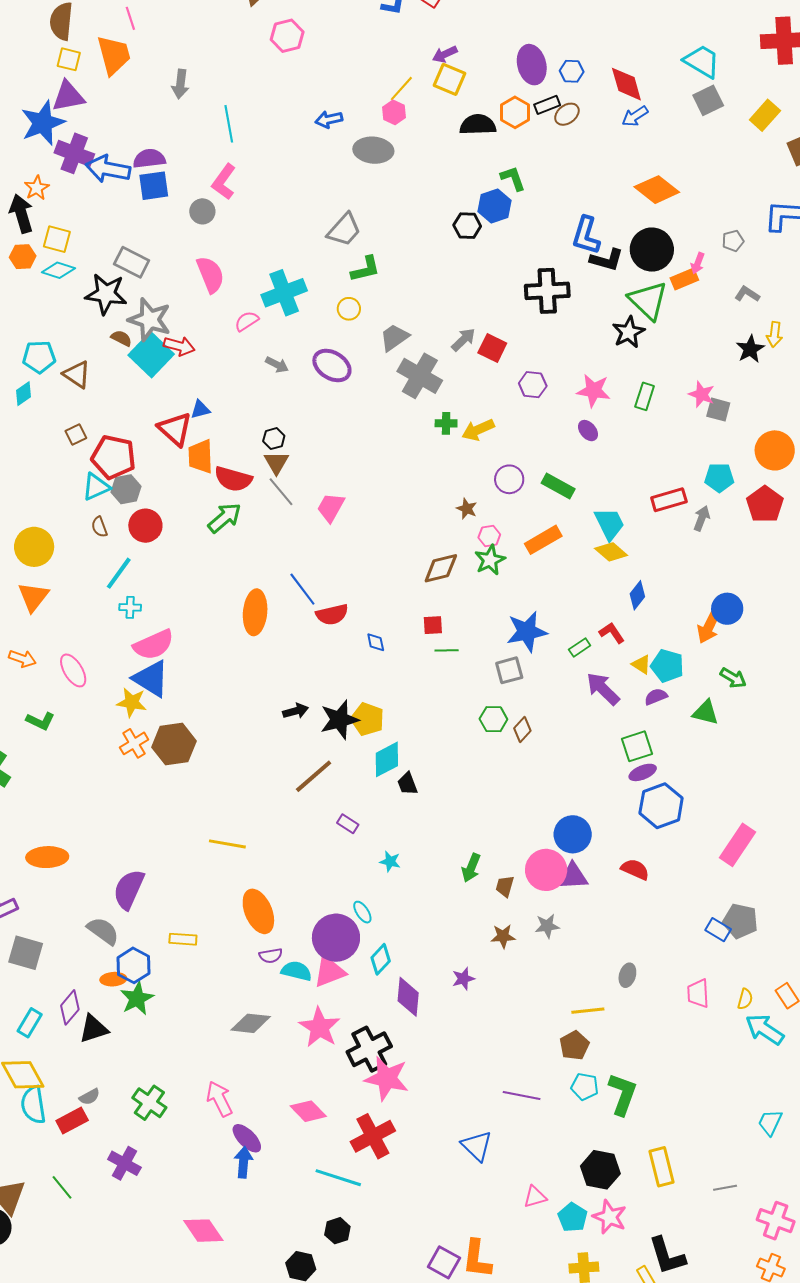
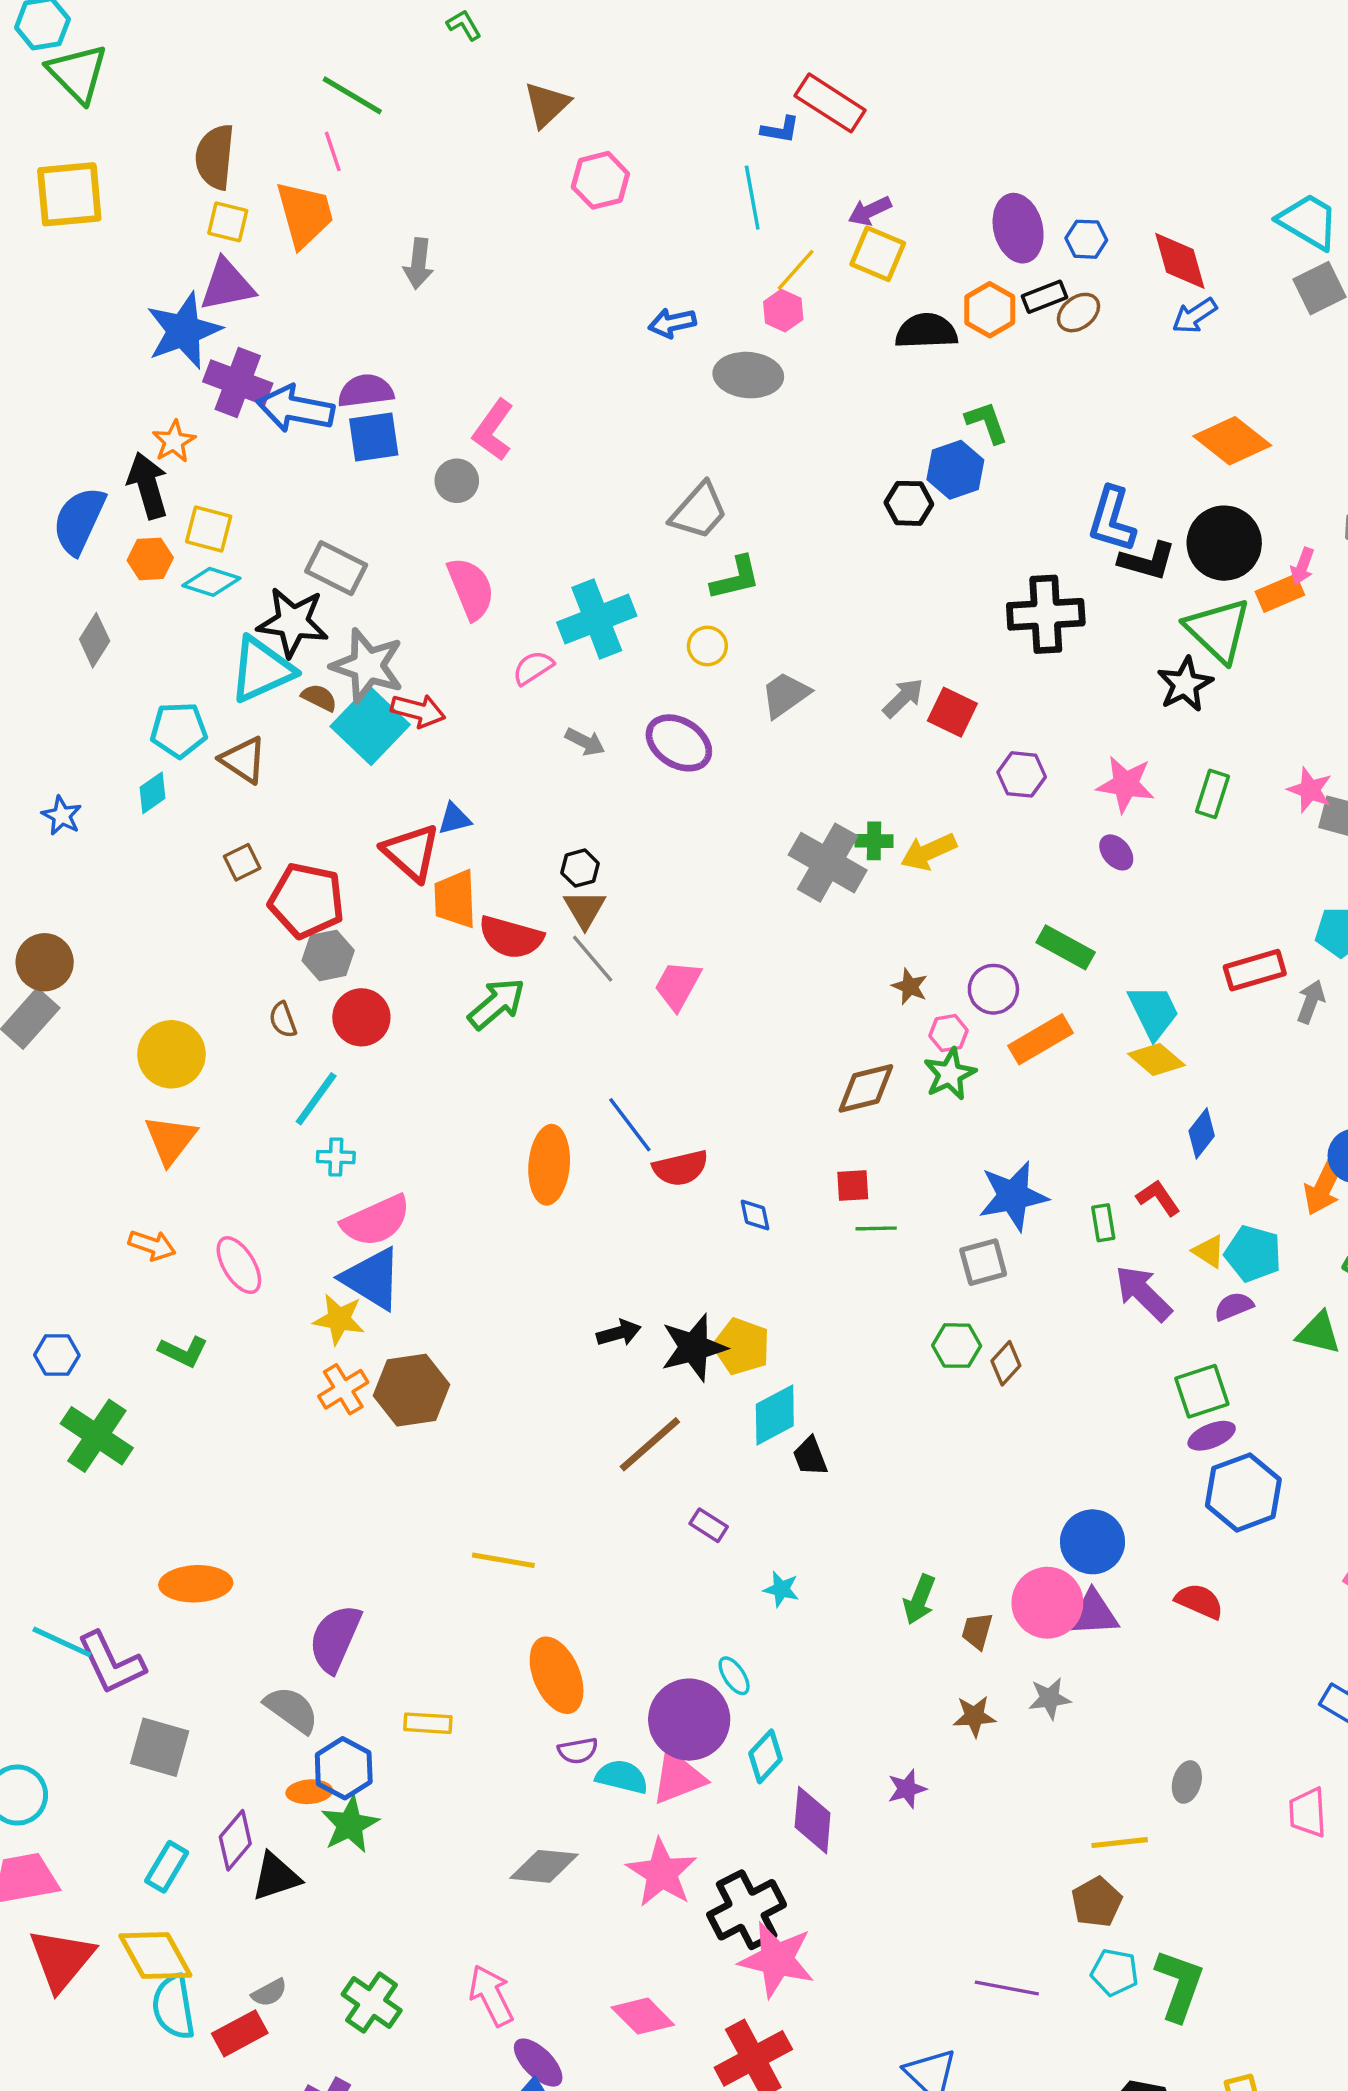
cyan line: (229, 124) -> (752, 198), moved
gray cross: (420, 376) -> (828, 863), moved
purple circle: (509, 479) -> (993, 989), moved
cyan triangle: (96, 487) -> (262, 670), moved, size x1.4
green rectangle: (580, 647) -> (1103, 1223), turned -65

